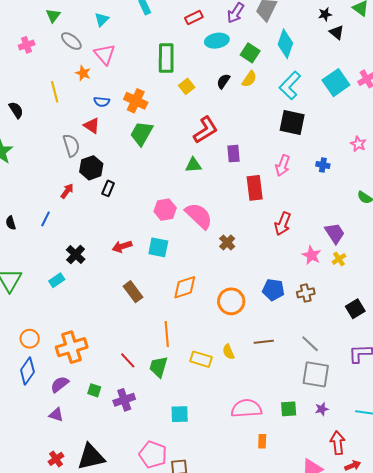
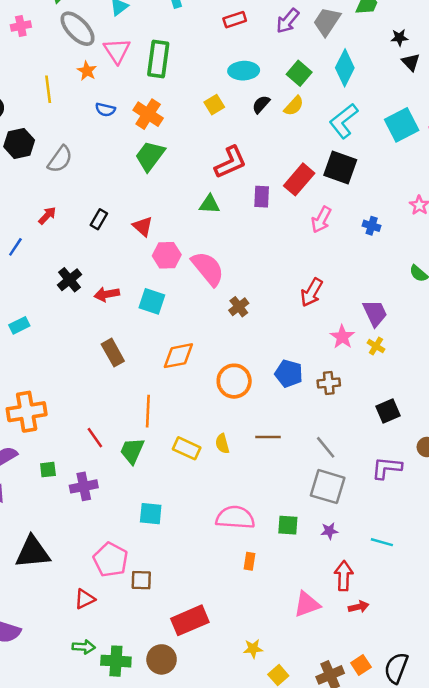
gray ellipse: (71, 41) -> (78, 29), size x1.4
cyan ellipse: (217, 41) -> (244, 71), moved
green rectangle: (166, 58) -> (158, 59), moved
red triangle: (92, 126) -> (143, 226), moved
gray semicircle: (71, 145) -> (60, 159), turned 45
black hexagon: (91, 168) -> (19, 143), moved
red rectangle: (255, 188) -> (299, 179), moved, turned 40
black cross: (76, 254) -> (69, 280), moved
yellow cross: (339, 259) -> (376, 346), turned -32
green square: (94, 390) -> (48, 470), turned -32

